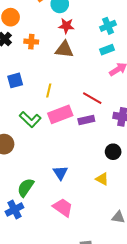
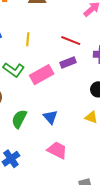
pink rectangle: (60, 114) -> (42, 75), moved
green semicircle: (26, 187) -> (19, 119), moved

